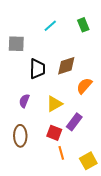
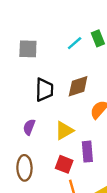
cyan line: (50, 26) -> (75, 43), moved
gray square: (16, 44) -> (28, 49), moved
purple rectangle: (74, 122) -> (87, 152), turned -42

